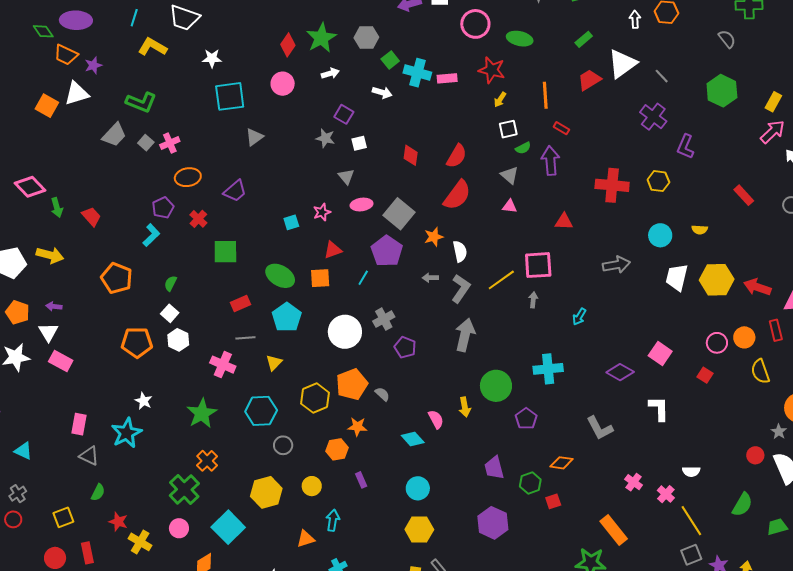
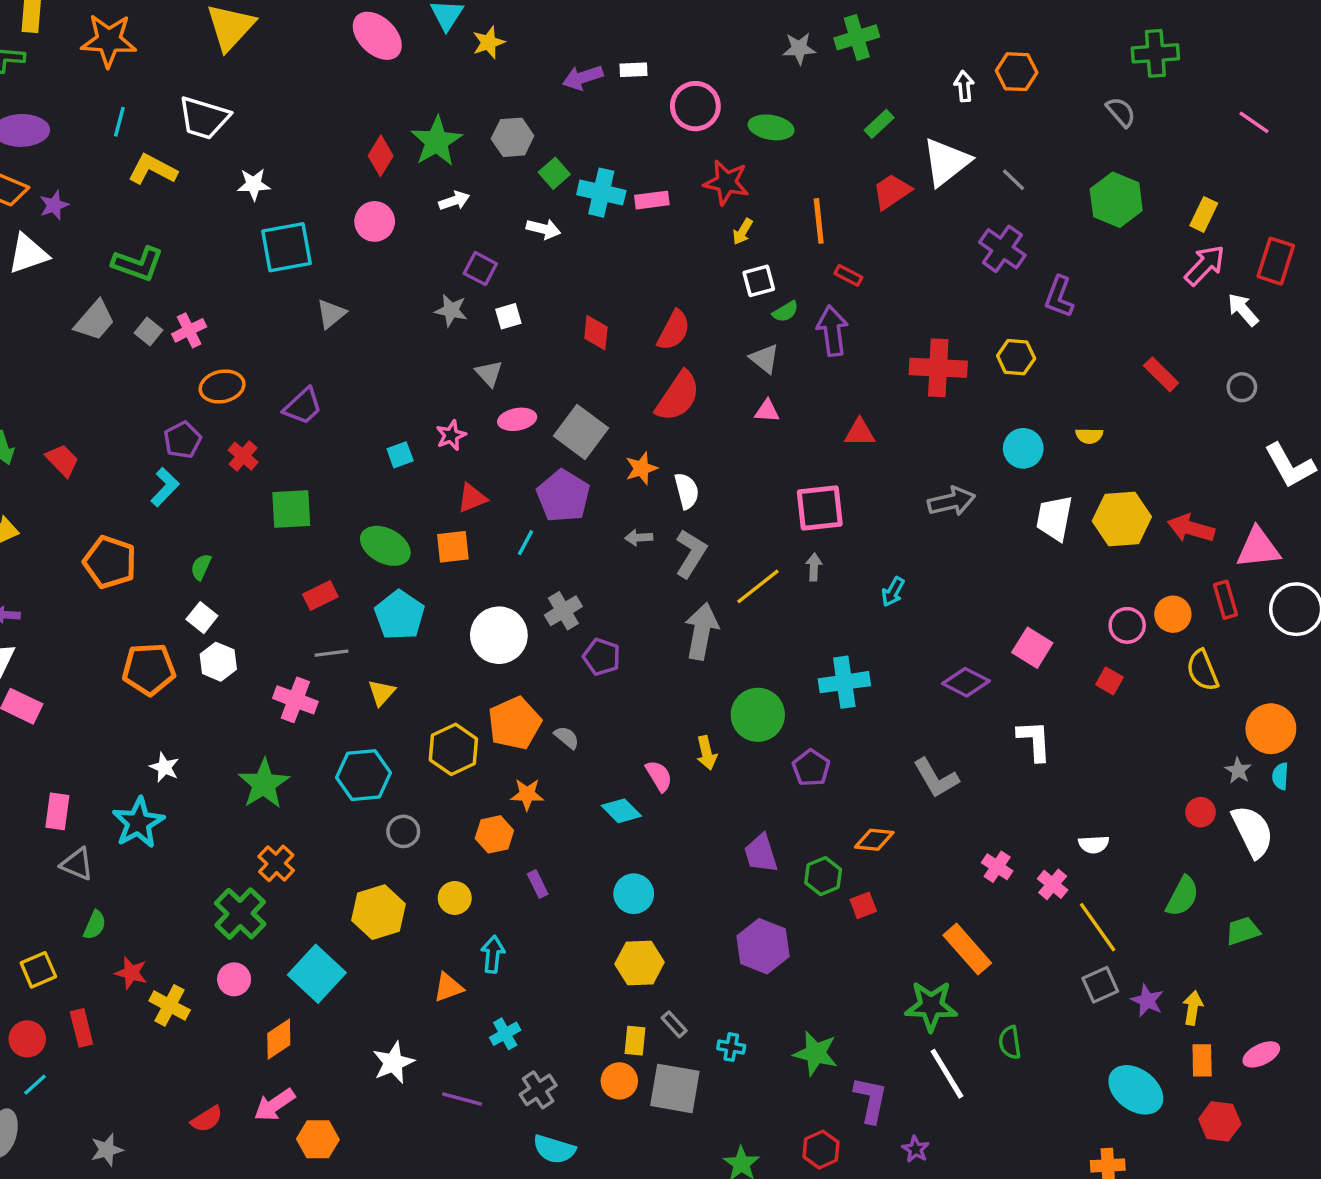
yellow line: (501, 280) -> (758, 586), moved

